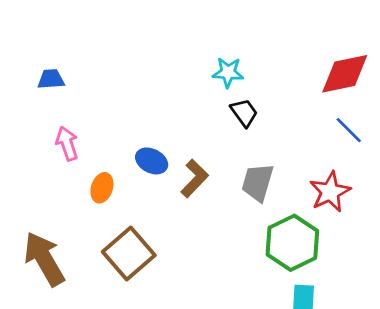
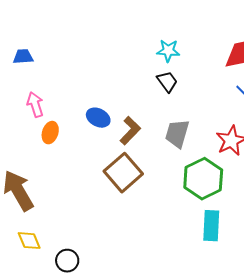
cyan star: (228, 72) -> (168, 51), moved
orange ellipse: (102, 188) -> (50, 133), moved
brown square: (129, 254) -> (123, 173), moved

